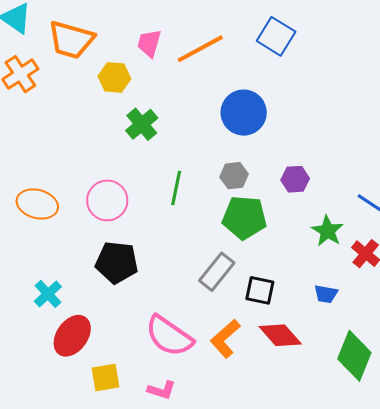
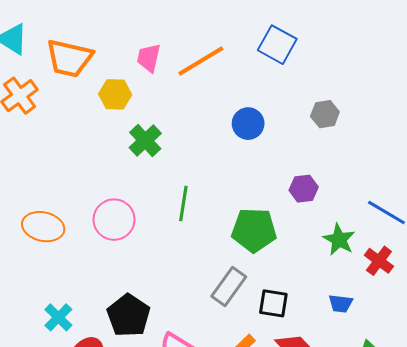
blue circle: (244, 113) -> (248, 124), size x0.7
gray hexagon: (234, 176) -> (325, 114), moved
black pentagon: (117, 262) -> (129, 315), moved, turned 30

